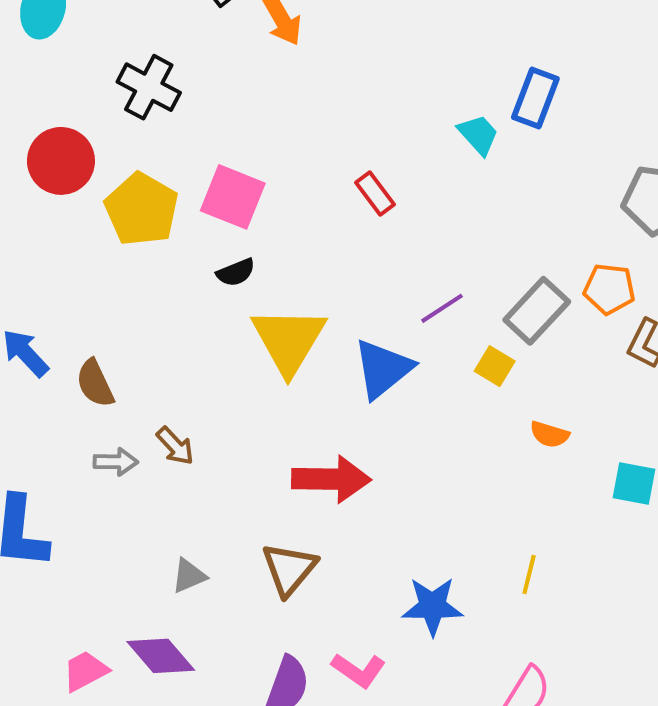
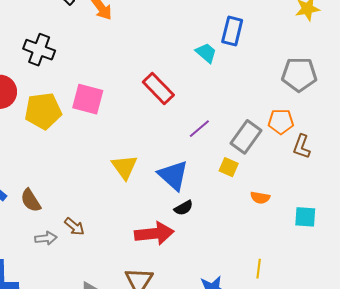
red rectangle: (375, 193) -> (158, 89), size x1.5
yellow pentagon: (142, 209) -> (43, 111), turned -30
black semicircle: (236, 272) -> (184, 208), moved
purple line: (442, 308) -> (199, 129), moved
yellow triangle: (289, 340) -> (124, 167), size x0.7
blue triangle: (383, 369) -> (173, 175), turned -32

